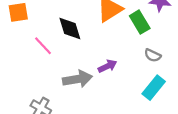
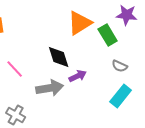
black diamond: (70, 29) -> (59, 57), moved
pink line: (43, 46) -> (15, 69), moved

